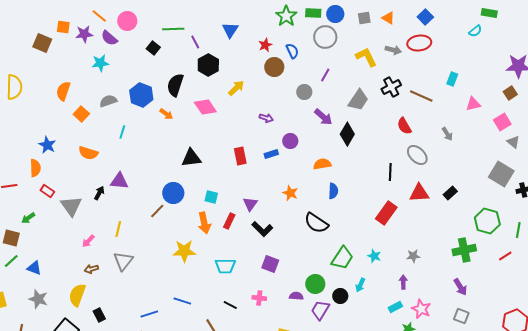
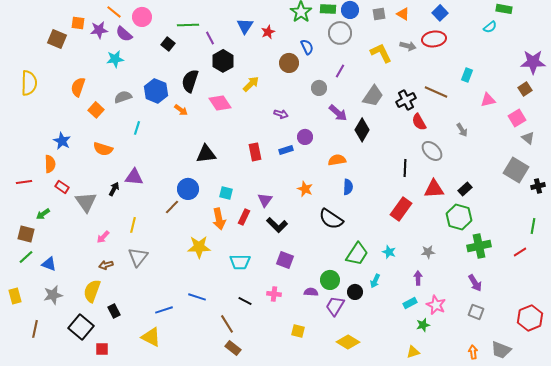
red star: (265, 45) -> (268, 32), moved
black cross: (391, 87) -> (406, 100), moved
green hexagon: (487, 221) -> (459, 217), moved
gray star: (38, 299) -> (53, 295), turned -30

